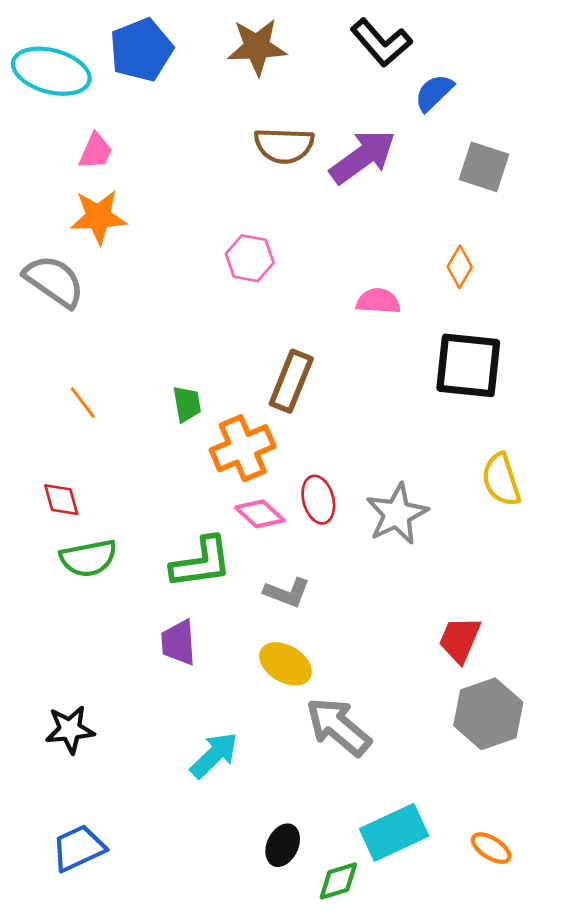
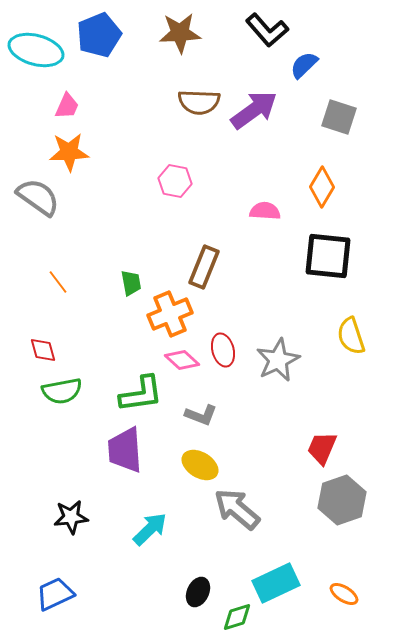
orange diamond: (460, 267) -> (322, 187), size x1.4
purple trapezoid: (178, 642) -> (125, 450), size x1.4
black star: (70, 730) -> (71, 517), moved

